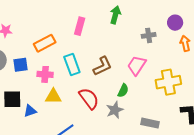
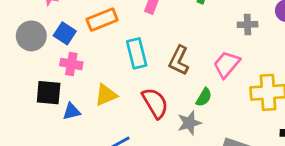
blue square: (20, 65) -> (65, 33), moved, turned 35
brown L-shape: (103, 66) -> (179, 60), turned 135
pink cross: (45, 74) -> (71, 64), moved
yellow triangle: (53, 96) -> (106, 95), turned -30

